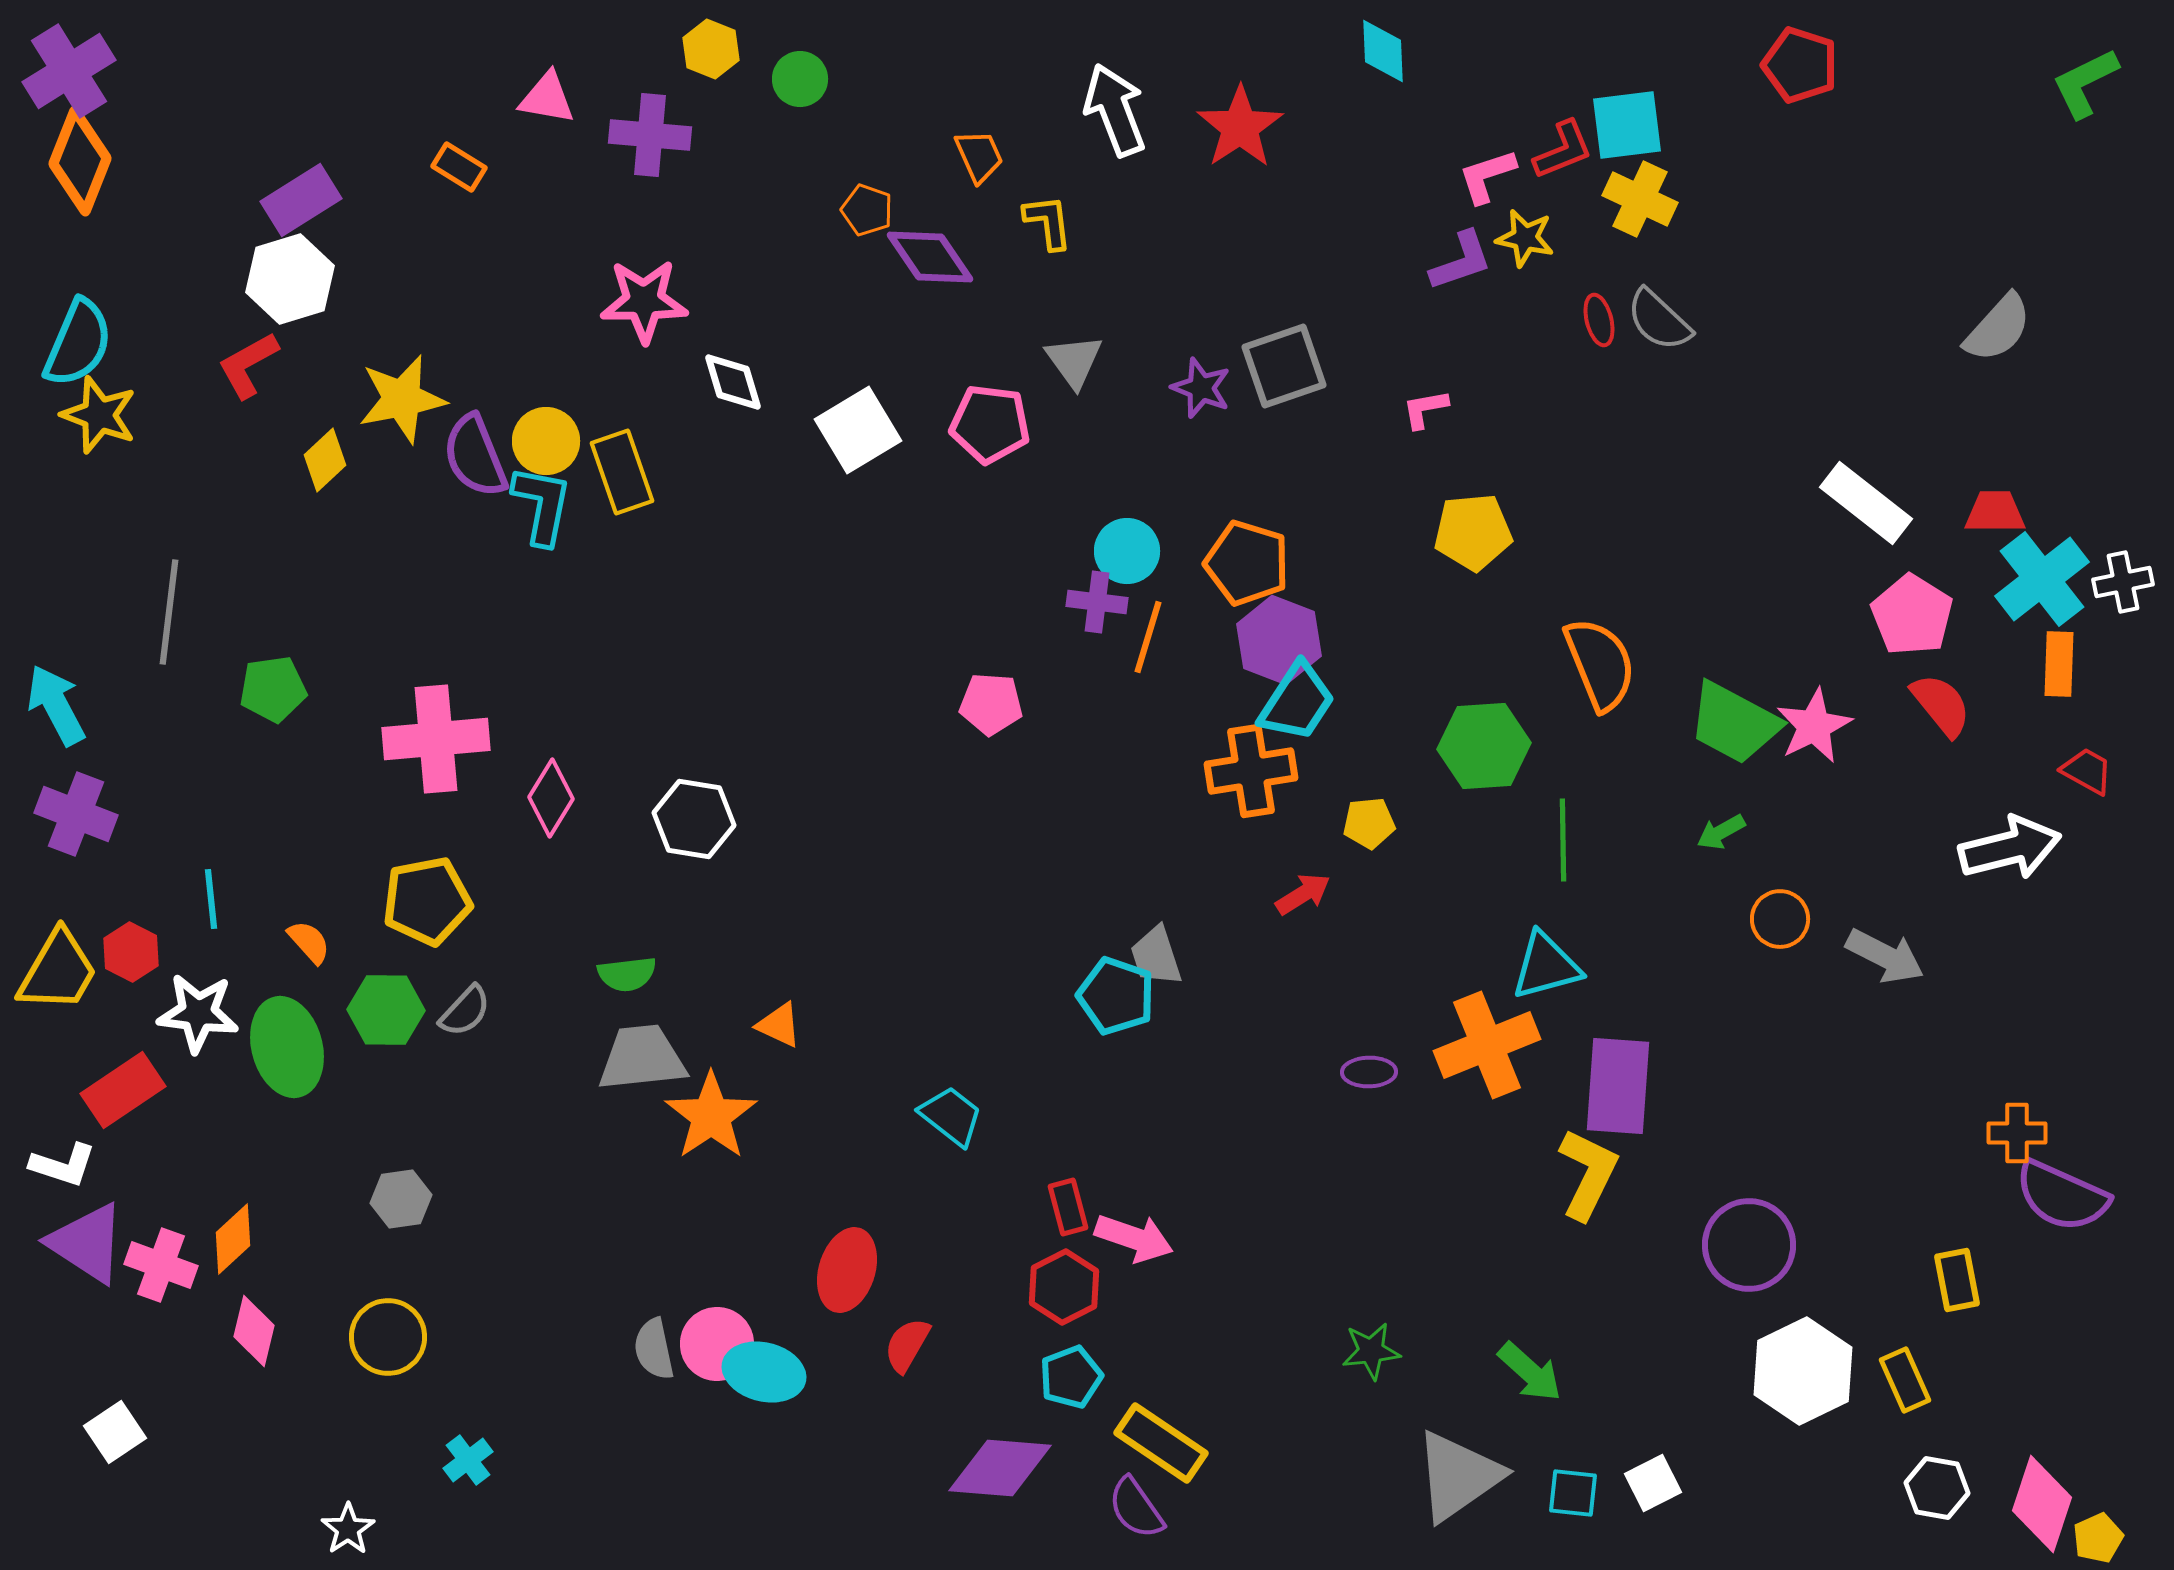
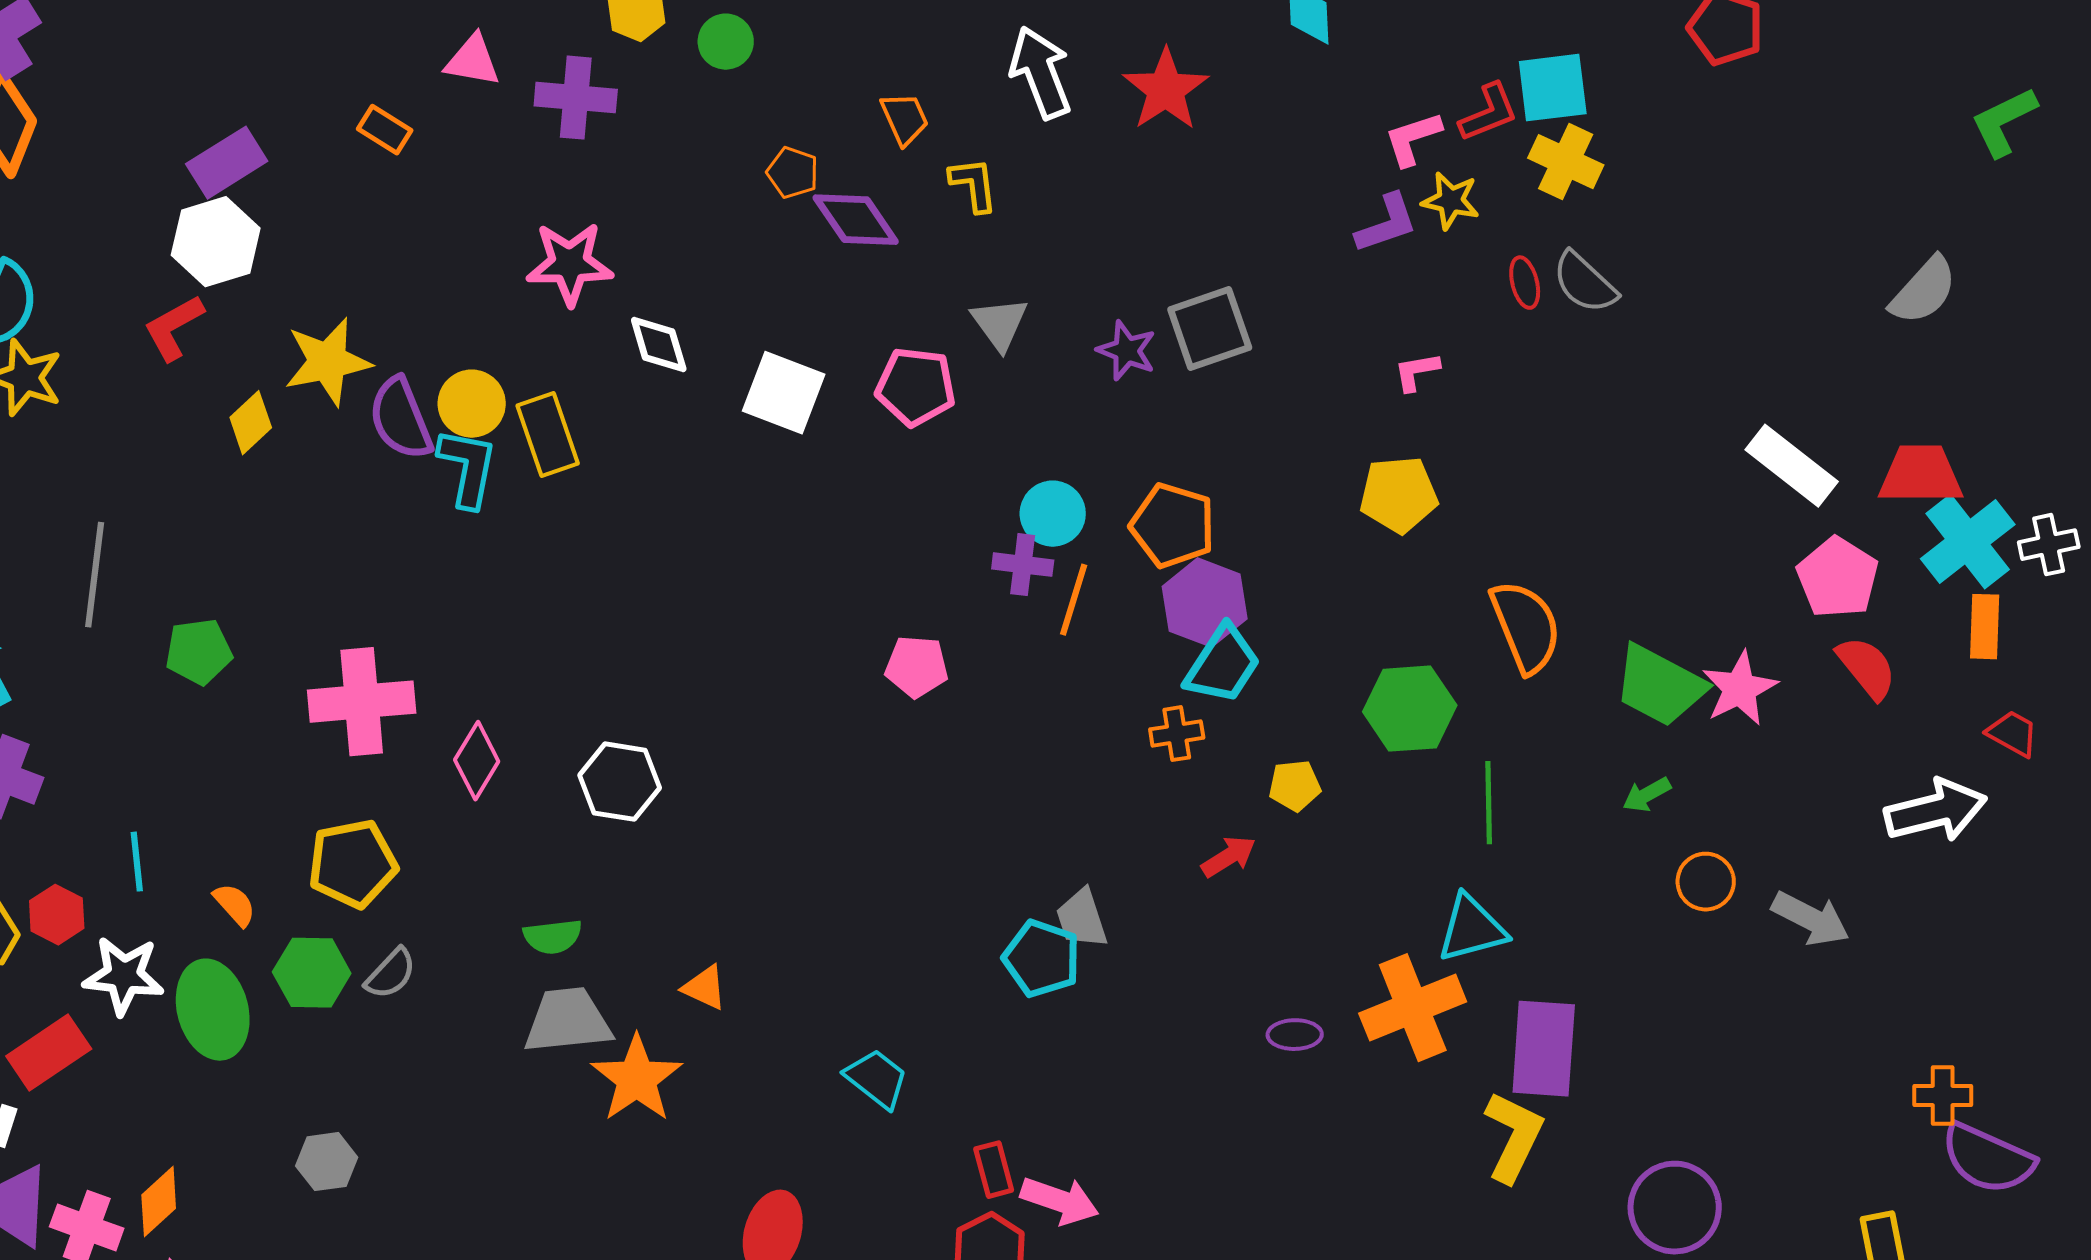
green L-shape: (2085, 83) -> (2004, 122), moved
pink L-shape: (1425, 409) -> (1417, 372), moved
white square: (858, 430) -> (784, 393), turned -38
red trapezoid: (1995, 512) -> (1921, 475), size x1.4
orange cross: (1251, 771) -> (1177, 734), size x0.6

